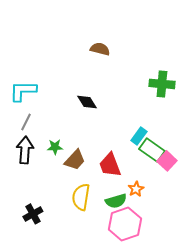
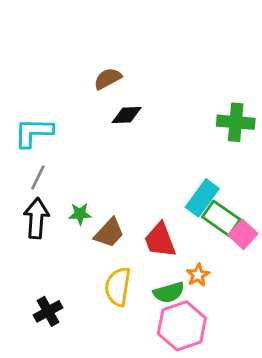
brown semicircle: (100, 49) -> (108, 79), moved, turned -42
black diamond: (87, 102) -> (127, 115), moved, turned -60
cyan rectangle: (139, 136) -> (202, 198), size x1.4

